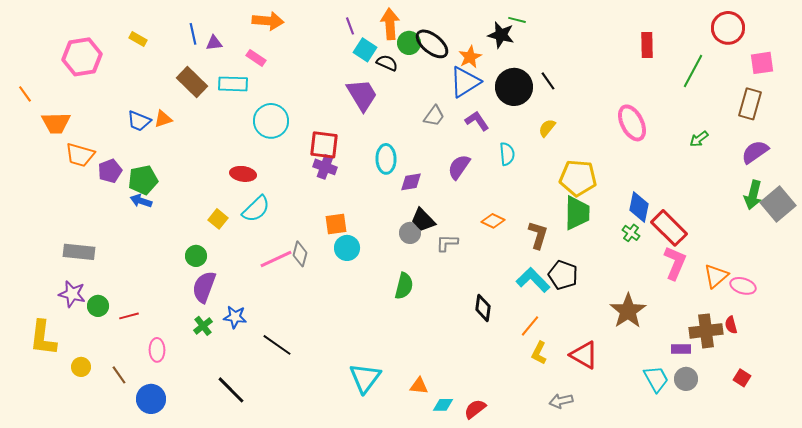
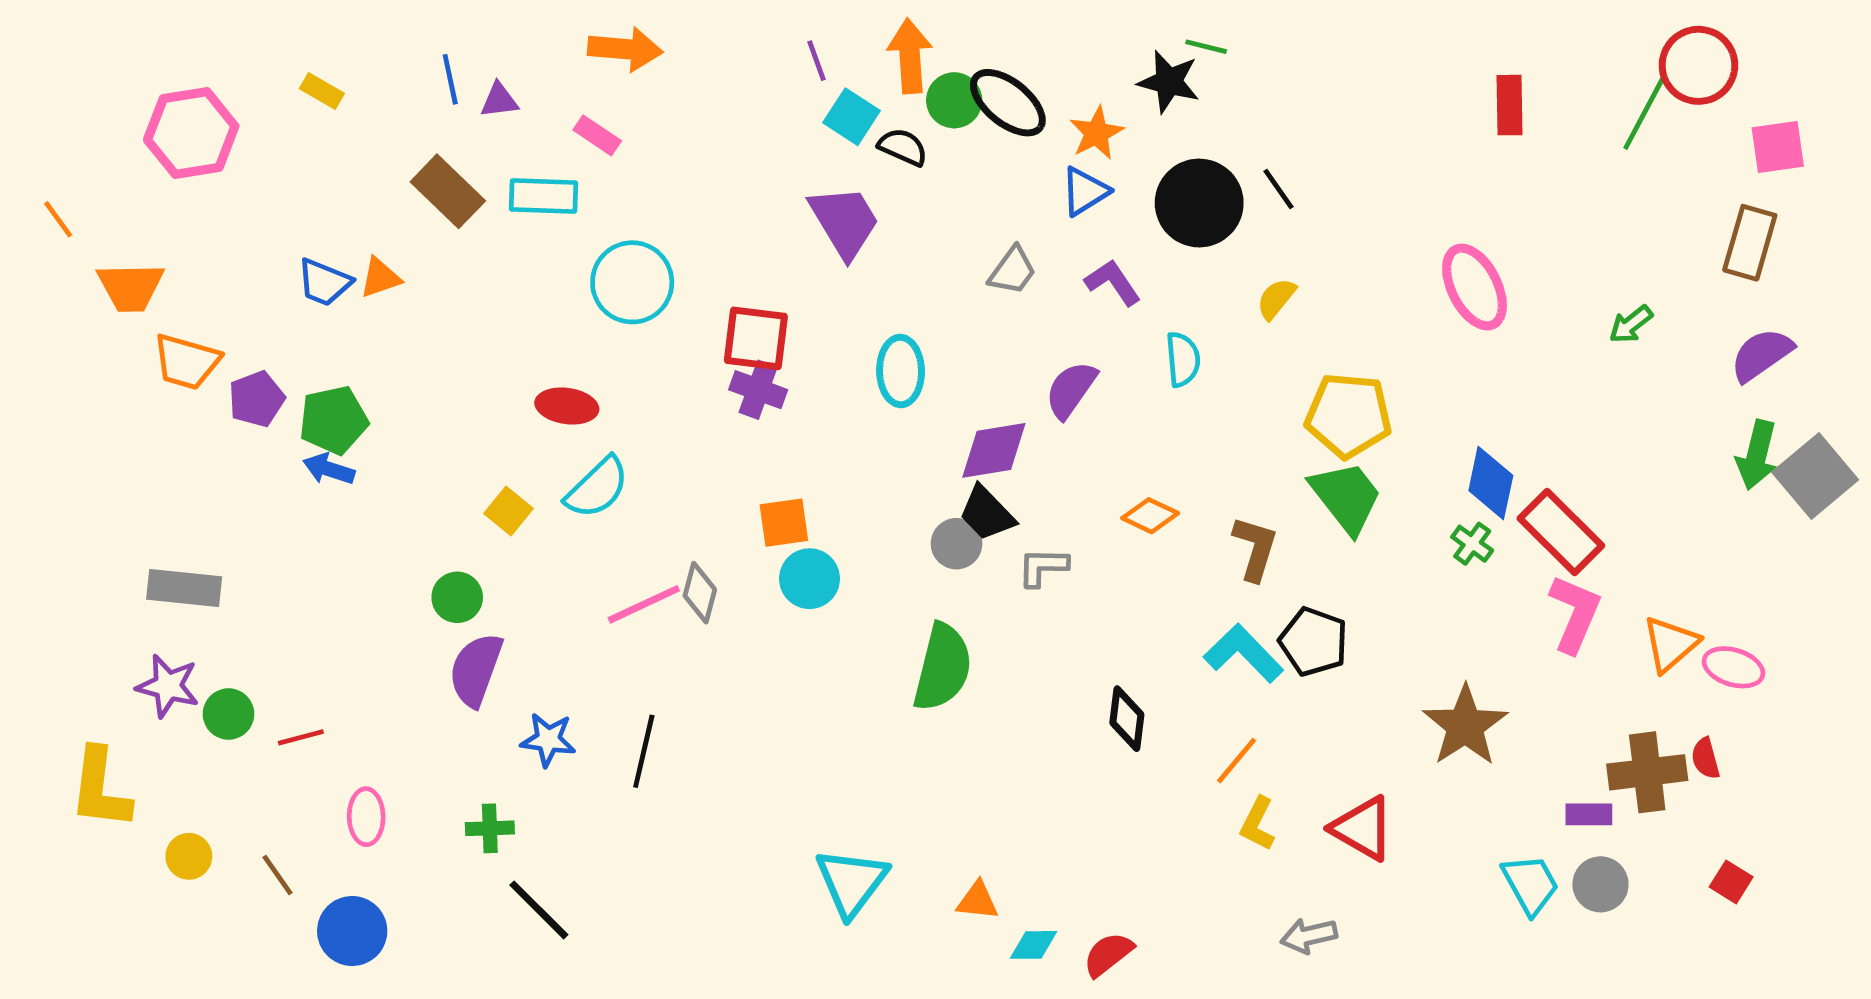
green line: (693, 71) -> (1645, 112), moved
blue triangle: (465, 82) -> (1085, 191), size x0.7
purple diamond: (411, 182) -> (994, 450), moved, size x1.4
green trapezoid: (577, 213) -> (1346, 497), turned -39
green semicircle: (404, 286) -> (942, 667), size x1.4
green cross: (203, 326) -> (490, 828), moved, turned 36
black line: (277, 345) -> (644, 751), moved, turned 68

